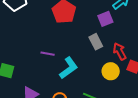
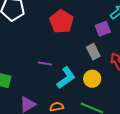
yellow circle: (111, 71) -> (92, 79), moved

